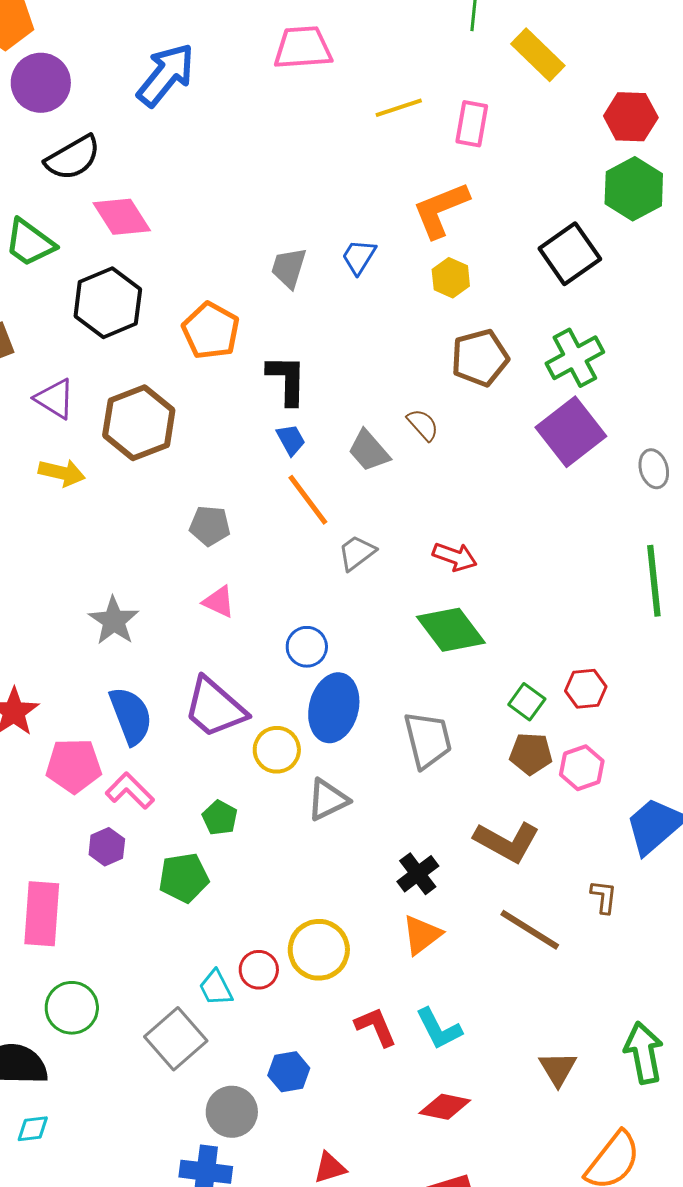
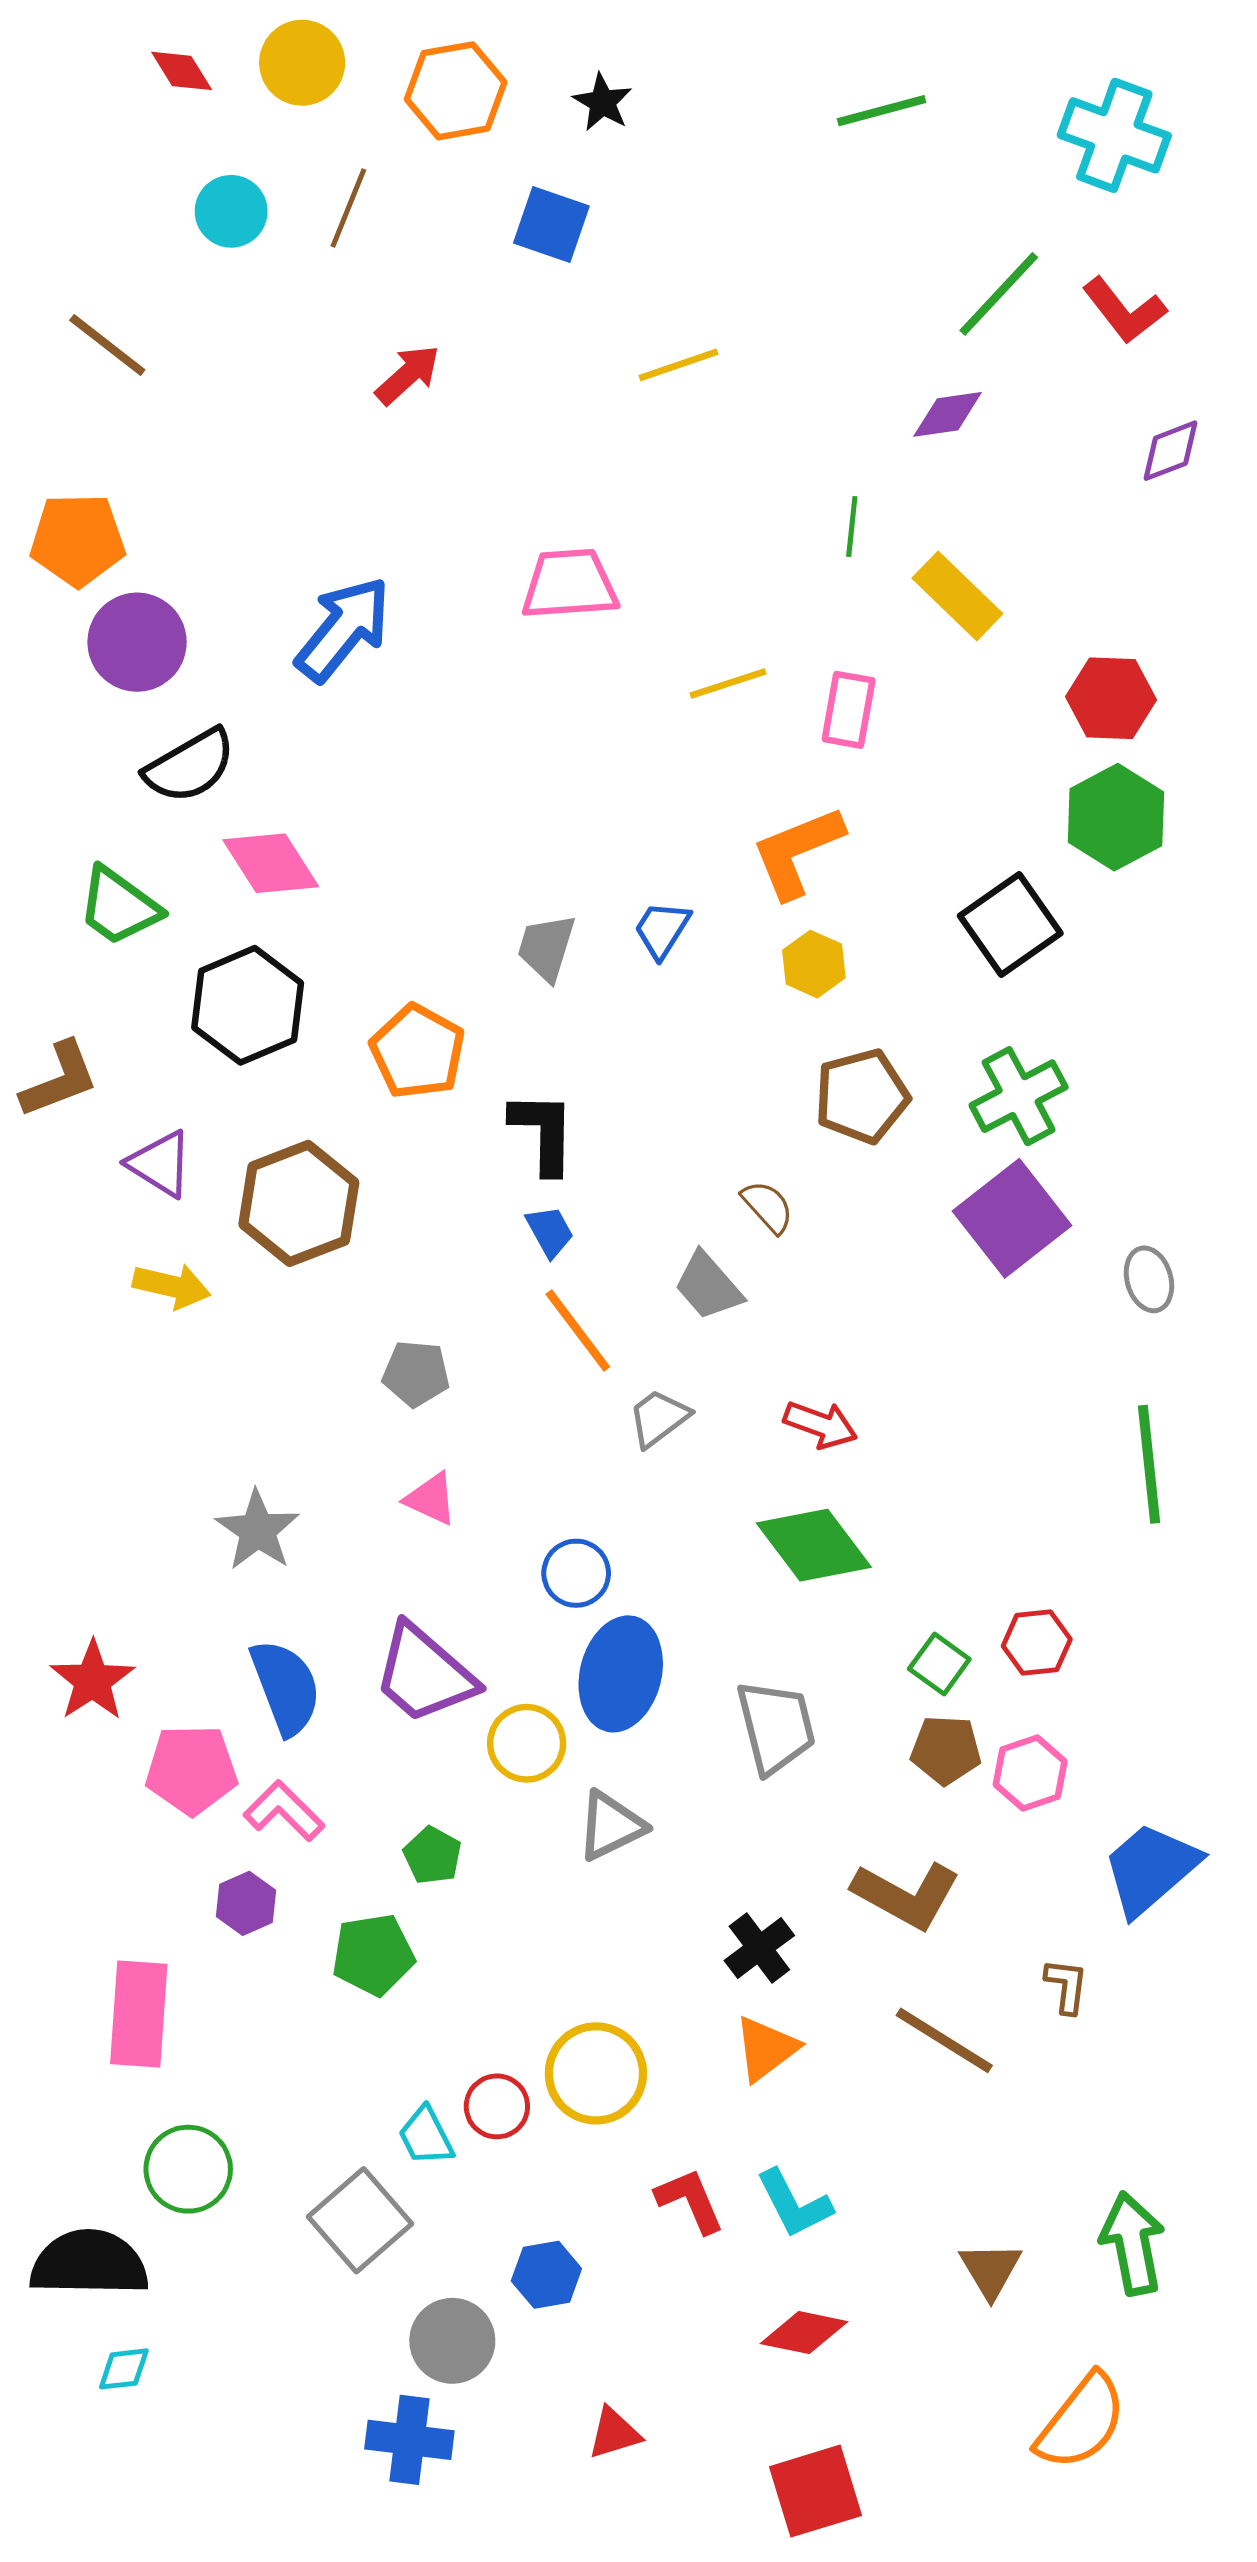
gray trapezoid: (369, 451) -> (708, 1286), moved

